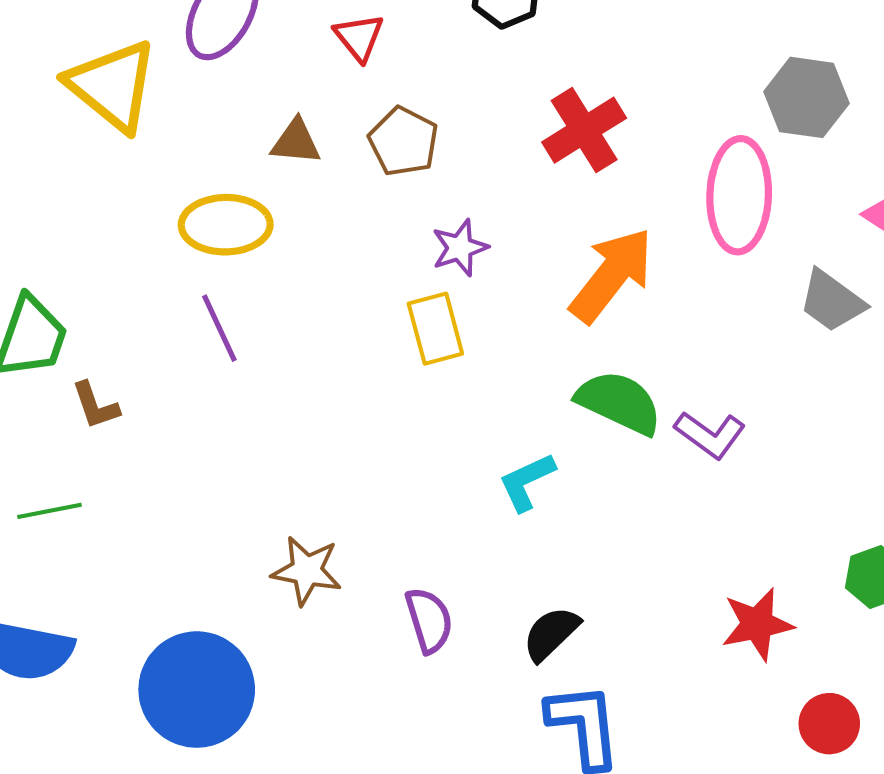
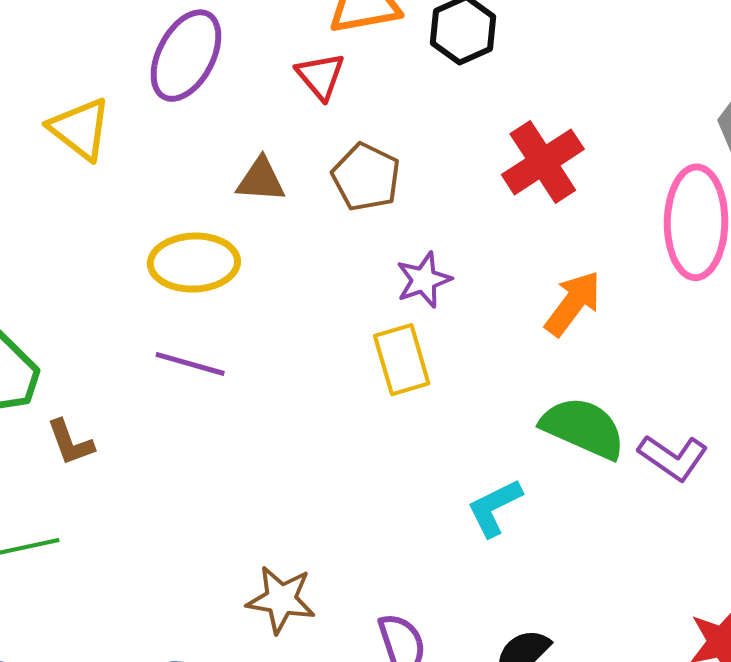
yellow triangle: (112, 86) -> (80, 129), size x0.7
orange arrow: (612, 275) -> (573, 303), size x0.7
purple line: (219, 328) -> (190, 364), turned -48

